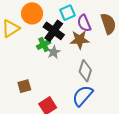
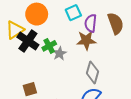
purple semicircle: (84, 23) -> (91, 23), turned 30
black cross: (54, 31) -> (28, 41), moved

